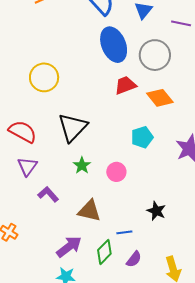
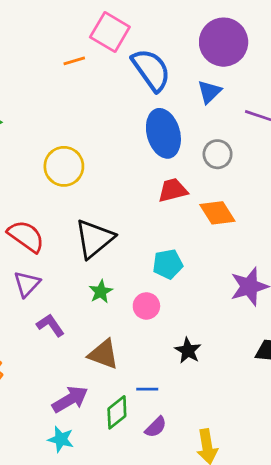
gray circle: (155, 55) -> (218, 154), size x0.7
cyan pentagon: (142, 137) -> (168, 264), moved
black star: (156, 211) -> (188, 351), moved

